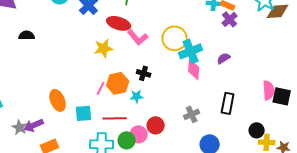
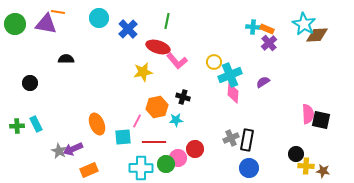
yellow circle: (175, 38) -> (214, 62), size x0.6
pink line: (101, 88) -> (137, 121), moved
black rectangle: (228, 103) -> (247, 140), moved

